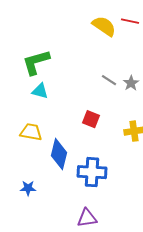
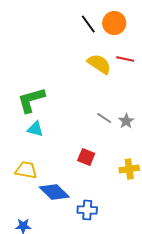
blue diamond: (59, 154) -> (54, 192), turned -60
blue cross: (92, 172) -> (87, 210), size x0.7

